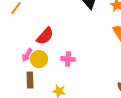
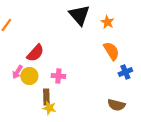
brown rectangle: (30, 80) -> (46, 97), moved

